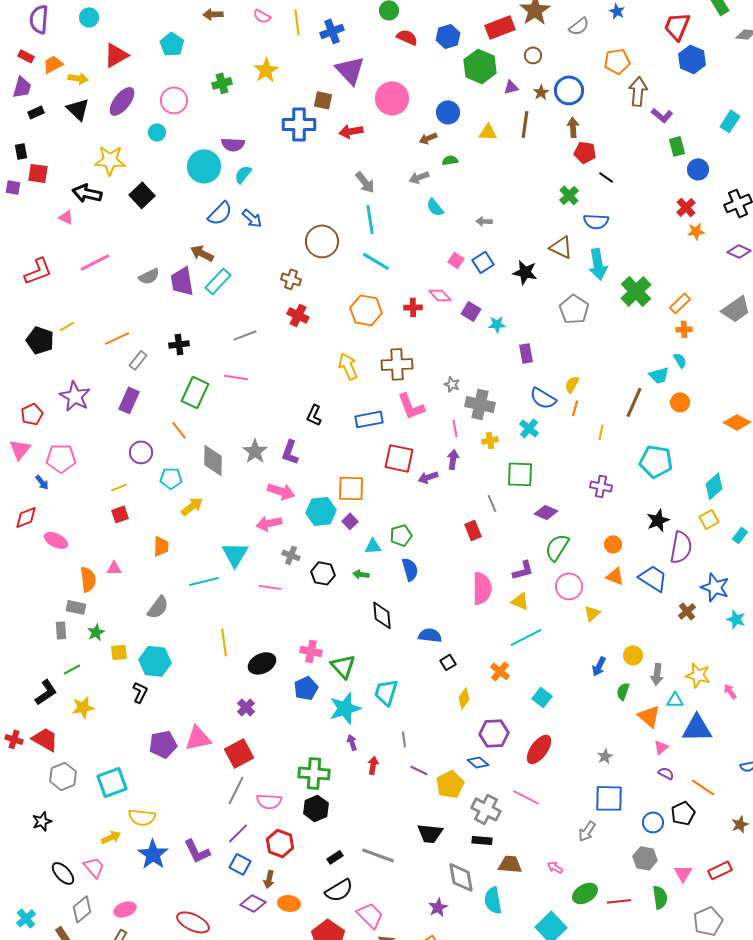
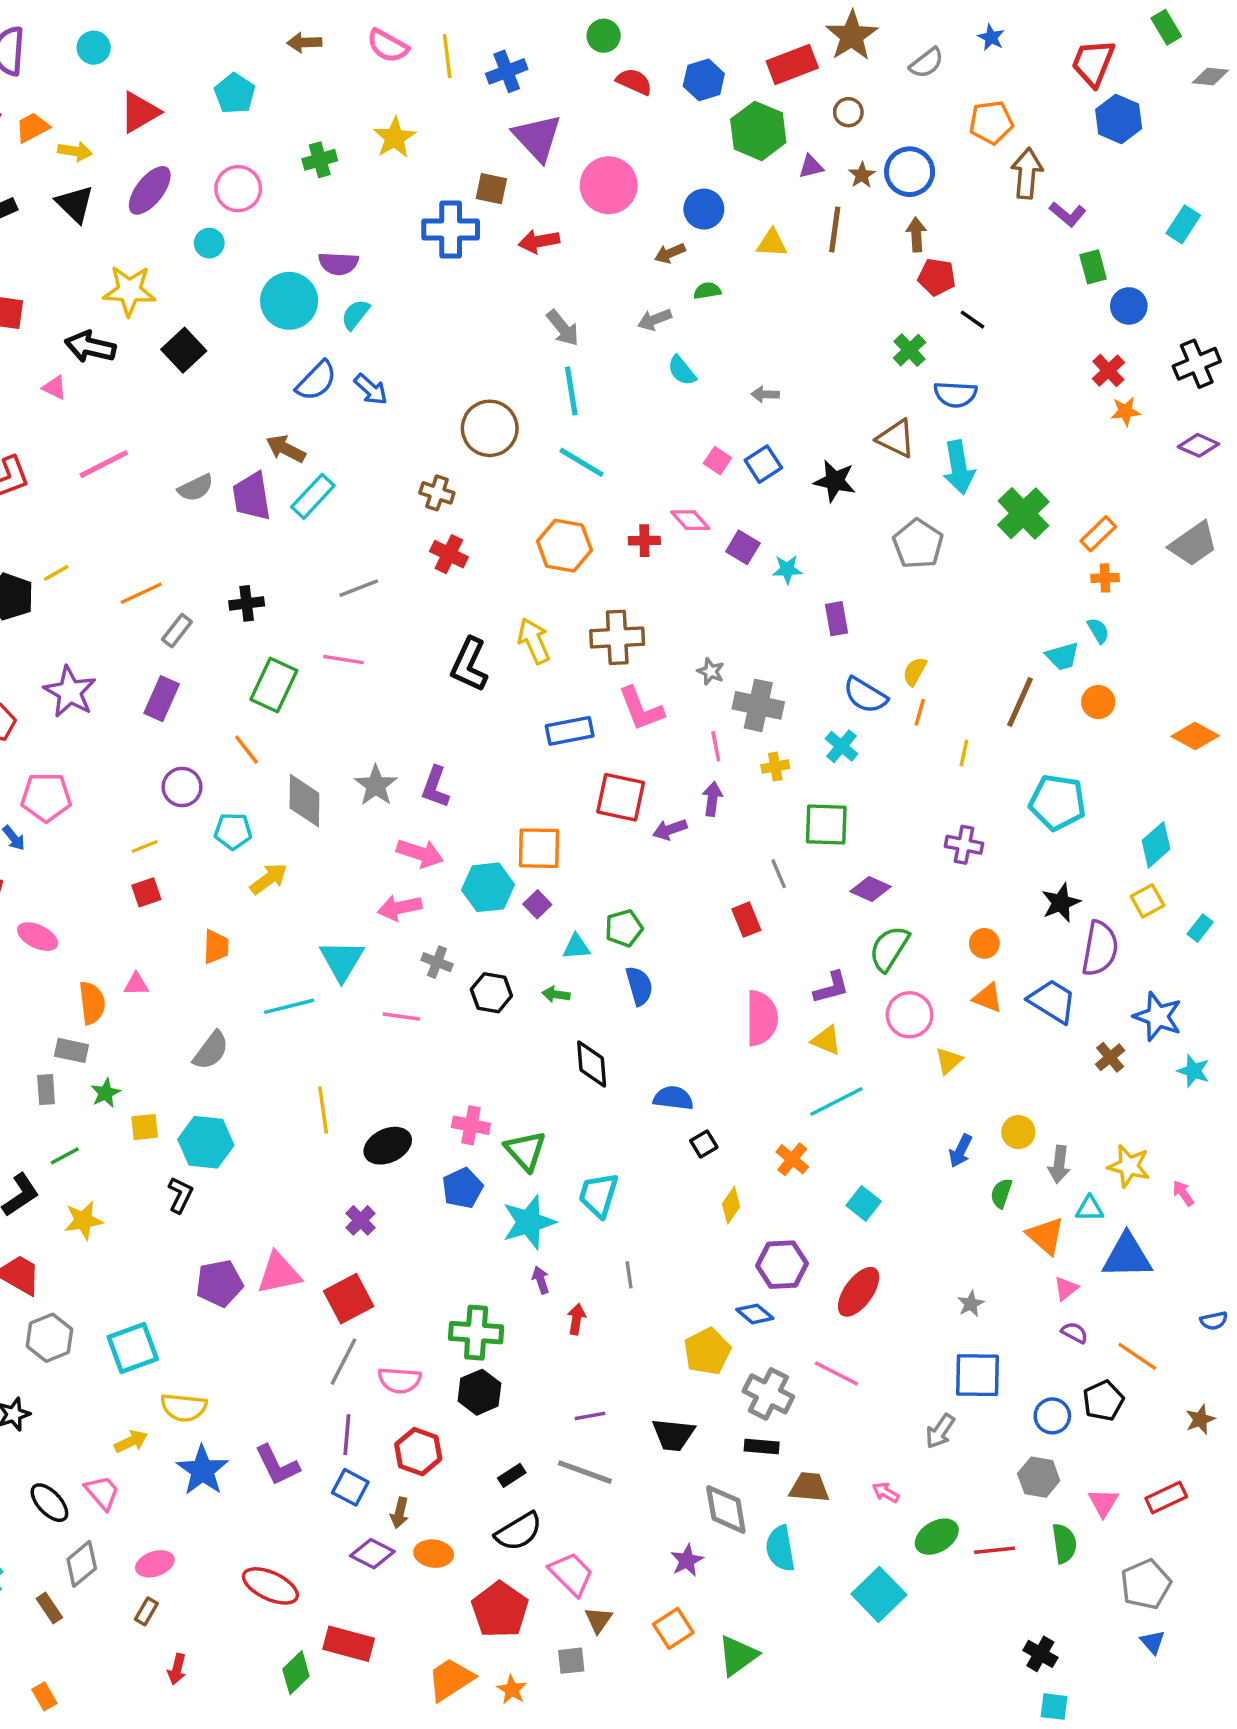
pink semicircle: (262, 16) -> (388, 46), size x1.4
black L-shape: (314, 415) -> (469, 665), moved, size x1.5
purple line: (419, 770) -> (590, 1416), moved, turned -36
purple line: (238, 833) -> (347, 1435), turned -40

